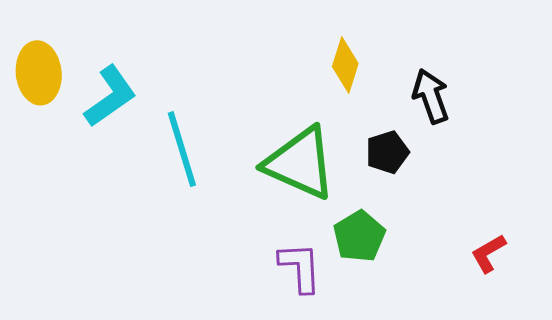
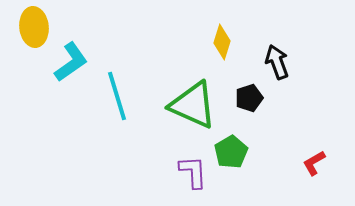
yellow ellipse: (39, 73) -> (34, 27), moved

